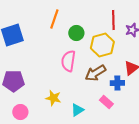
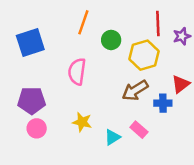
pink semicircle: (68, 61) -> (77, 72), moved
pink rectangle: (106, 102) -> (139, 130), moved
pink circle: (20, 112) -> (37, 128), moved

